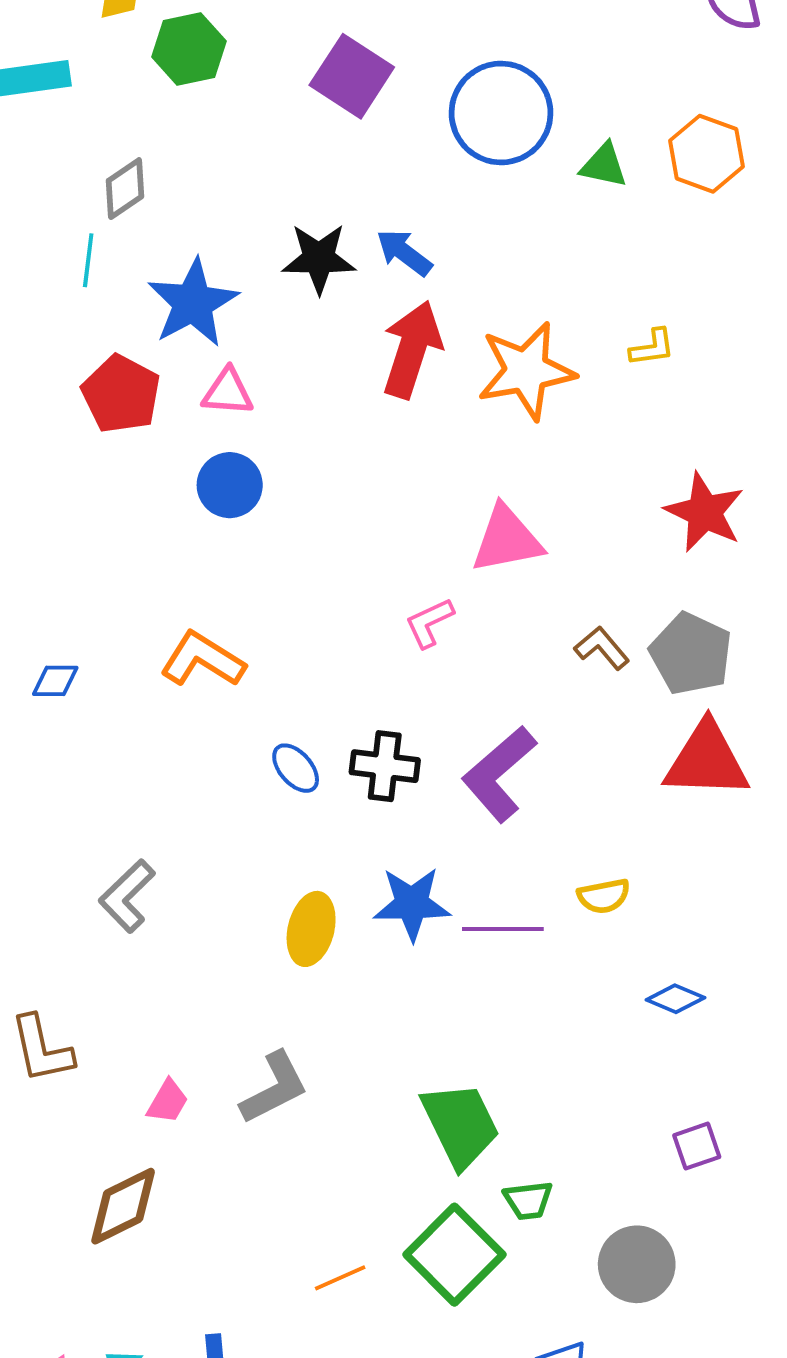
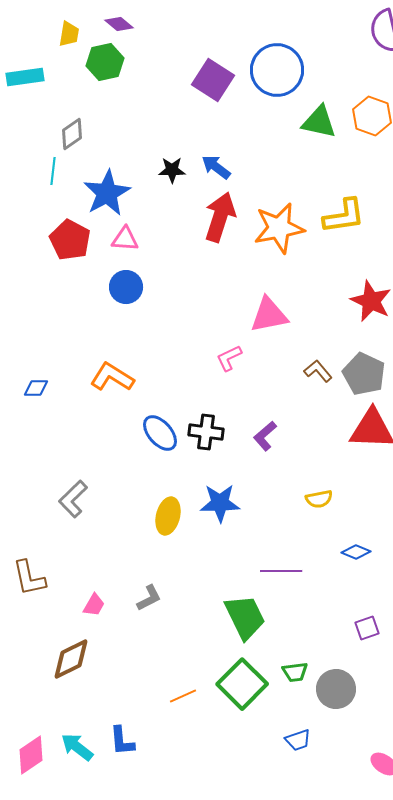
purple square: (352, 76) -> (213, 80), moved
blue circle: (501, 113) -> (277, 70), moved
green triangle: (604, 165) -> (319, 122), size x1.4
black star: (319, 258) -> (172, 170), size x0.7
yellow L-shape: (652, 348) -> (344, 216), size x1.8
blue ellipse: (296, 768) -> (160, 433), size x1.4
purple L-shape: (499, 774) -> (265, 436), size x0.6
purple line: (503, 929) -> (281, 571), moved
gray L-shape: (274, 1088) -> (149, 598), size x0.7
green trapezoid: (528, 1200) -> (295, 672), moved

